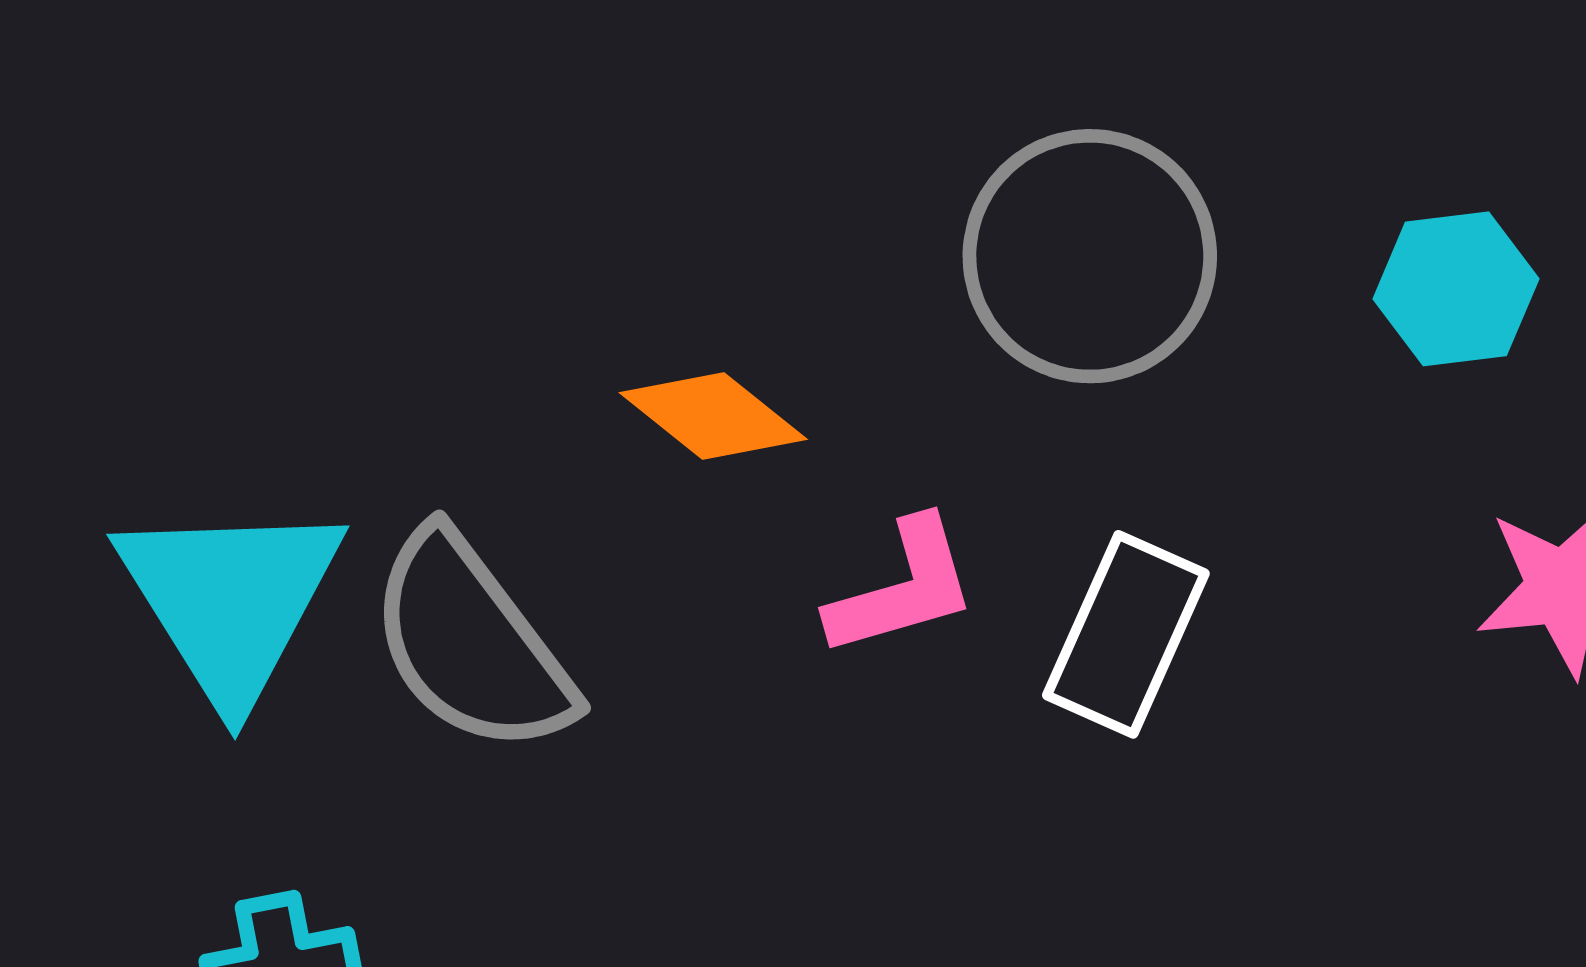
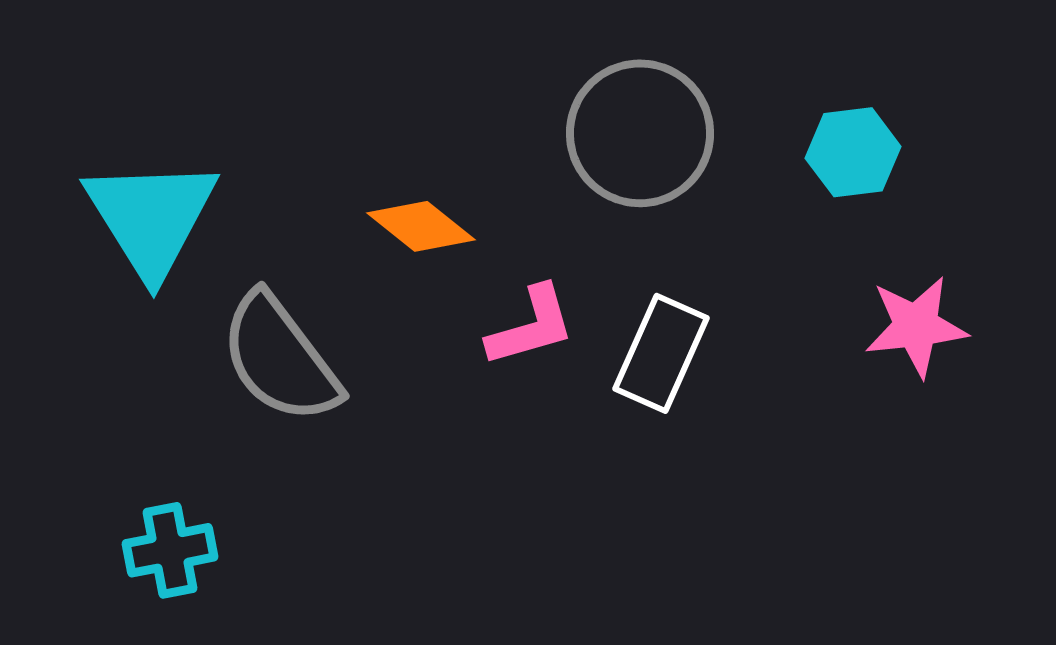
cyan triangle: (230, 600) -> (151, 217), moved

